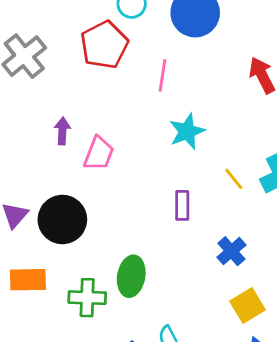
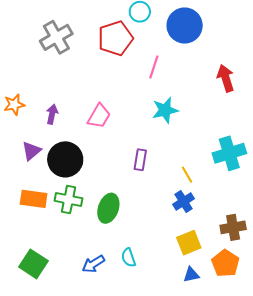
purple arrow: (62, 131) -> (52, 114), moved
yellow line: (234, 179) -> (187, 175), moved
purple rectangle: (182, 205) -> (140, 160), moved
green cross: (87, 298) -> (69, 200), moved

